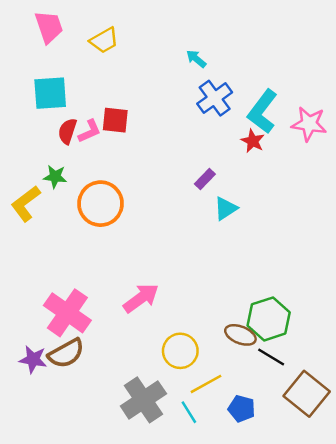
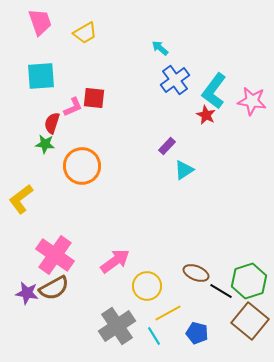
red semicircle: (67, 131) -> (52, 123), moved
yellow L-shape: (26, 204) -> (21, 199), moved
pink arrow: (141, 298) -> (115, 261), moved
green hexagon: (269, 319) -> (249, 281), moved

